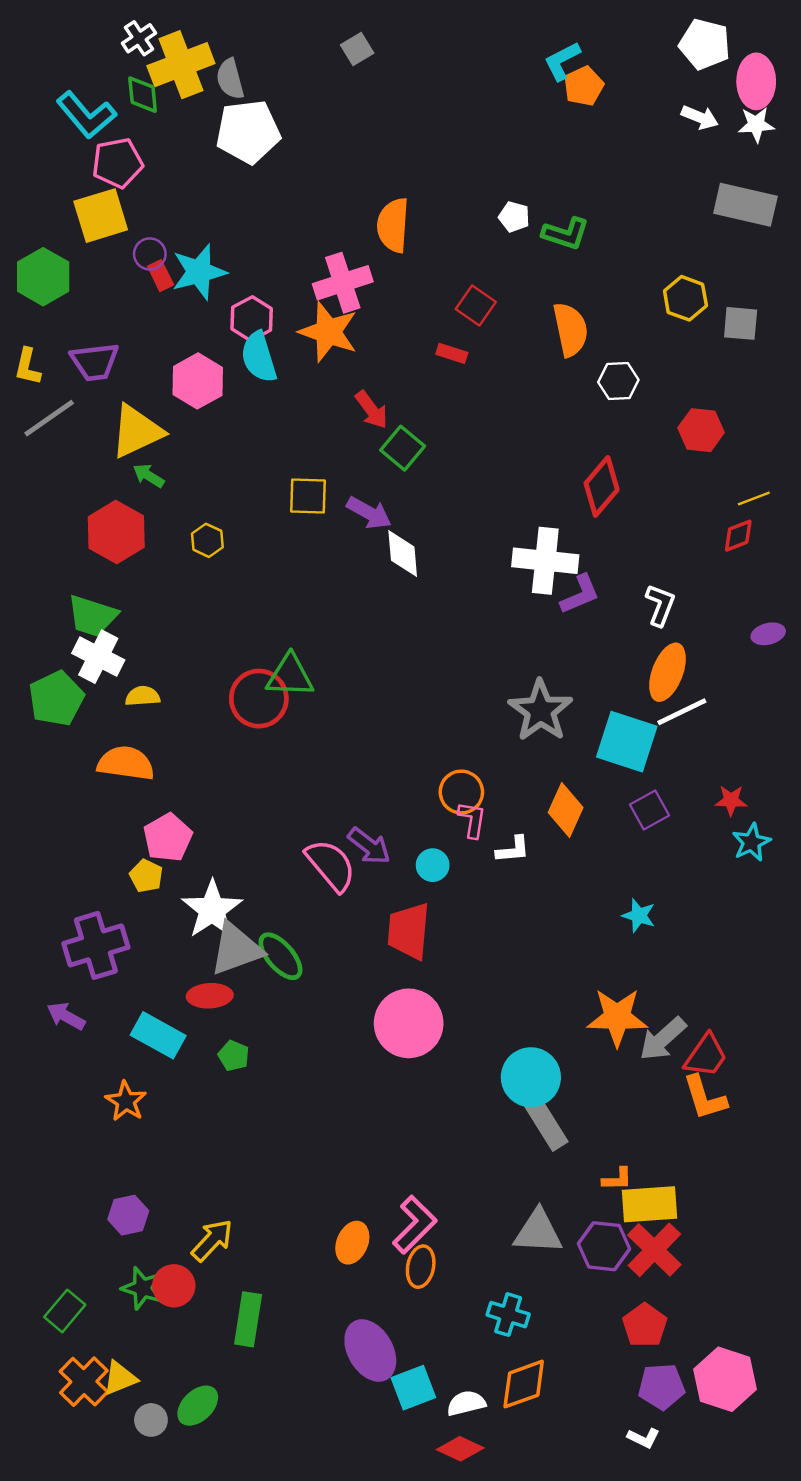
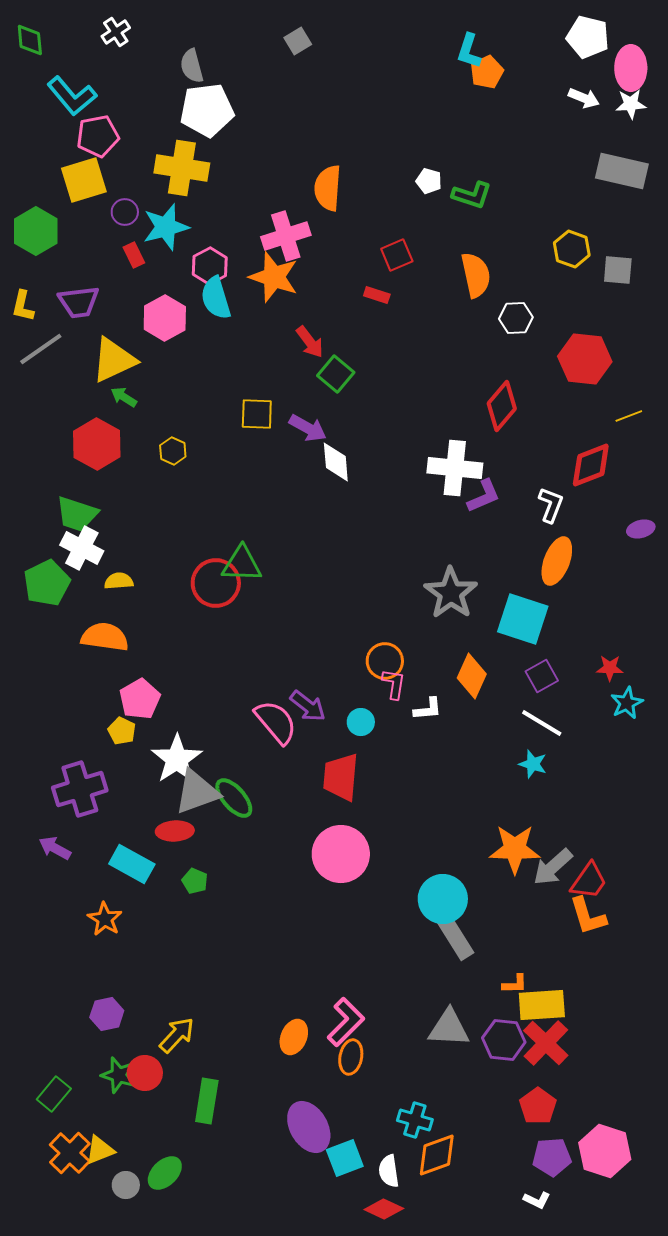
cyan L-shape: (562, 61) -> (469, 51), turned -45
yellow cross: (181, 65) -> (182, 168), moved, turned 30
green diamond: (143, 95) -> (30, 40), moved
red rectangle: (161, 276) -> (134, 255), moved
red square: (476, 305) -> (397, 255), turned 32
red hexagon: (701, 430) -> (585, 359), size x1.4
red diamond: (738, 536) -> (591, 465), moved, size x1.6
white line: (682, 712) -> (542, 723), moved, turned 57
cyan cross: (508, 1315) -> (415, 1120), moved
white semicircle: (466, 1403) -> (389, 1171), turned -84

